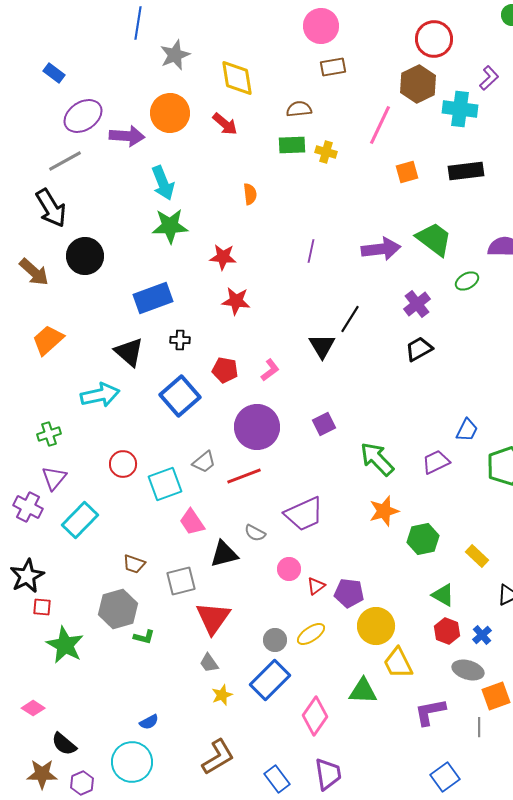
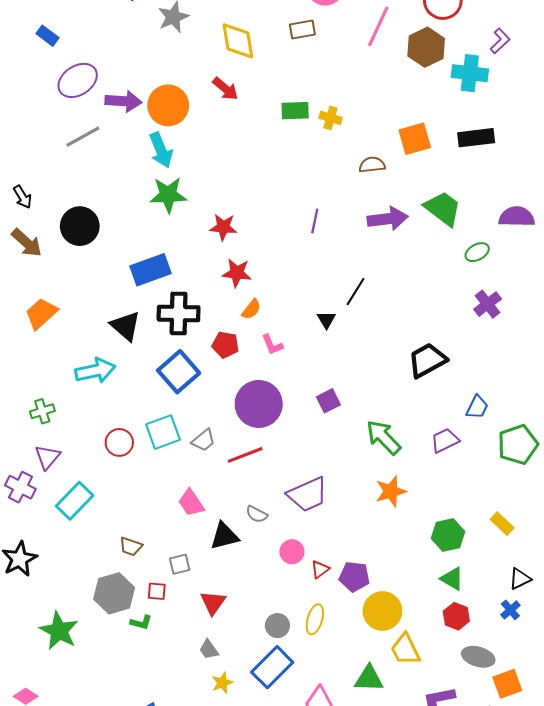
brown rectangle: (333, 67) -> (302, 29), moved
brown semicircle: (299, 109) -> (372, 165), moved
orange circle: (170, 113) -> (168, 105), moved
pink line: (380, 125) -> (378, 26), moved
gray line: (65, 161) -> (83, 137), moved
orange square: (407, 172) -> (415, 139), size x1.4
orange semicircle: (250, 194) -> (251, 309), moved, turned 45
black arrow: (51, 208) -> (23, 197), moved, size x0.6
purple cross: (417, 304) -> (488, 304), moved
black cross: (180, 340) -> (179, 313), size x2.0
black triangle: (322, 346) -> (326, 320), size x0.7
black trapezoid: (419, 349) -> (427, 360), moved, size x1.4
pink L-shape: (270, 370) -> (272, 345), turned 105
cyan square: (165, 484) -> (163, 432), moved
green hexagon: (423, 539) -> (448, 535), moved
yellow rectangle: (477, 556) -> (502, 524), moved
gray square: (181, 581) -> (180, 564), size x0.7
red square: (42, 607) -> (157, 591), moved
red triangle: (213, 618) -> (213, 603), size x0.7
yellow ellipse: (311, 634) -> (315, 619), turned -40
blue cross: (482, 635) -> (510, 610), moved

